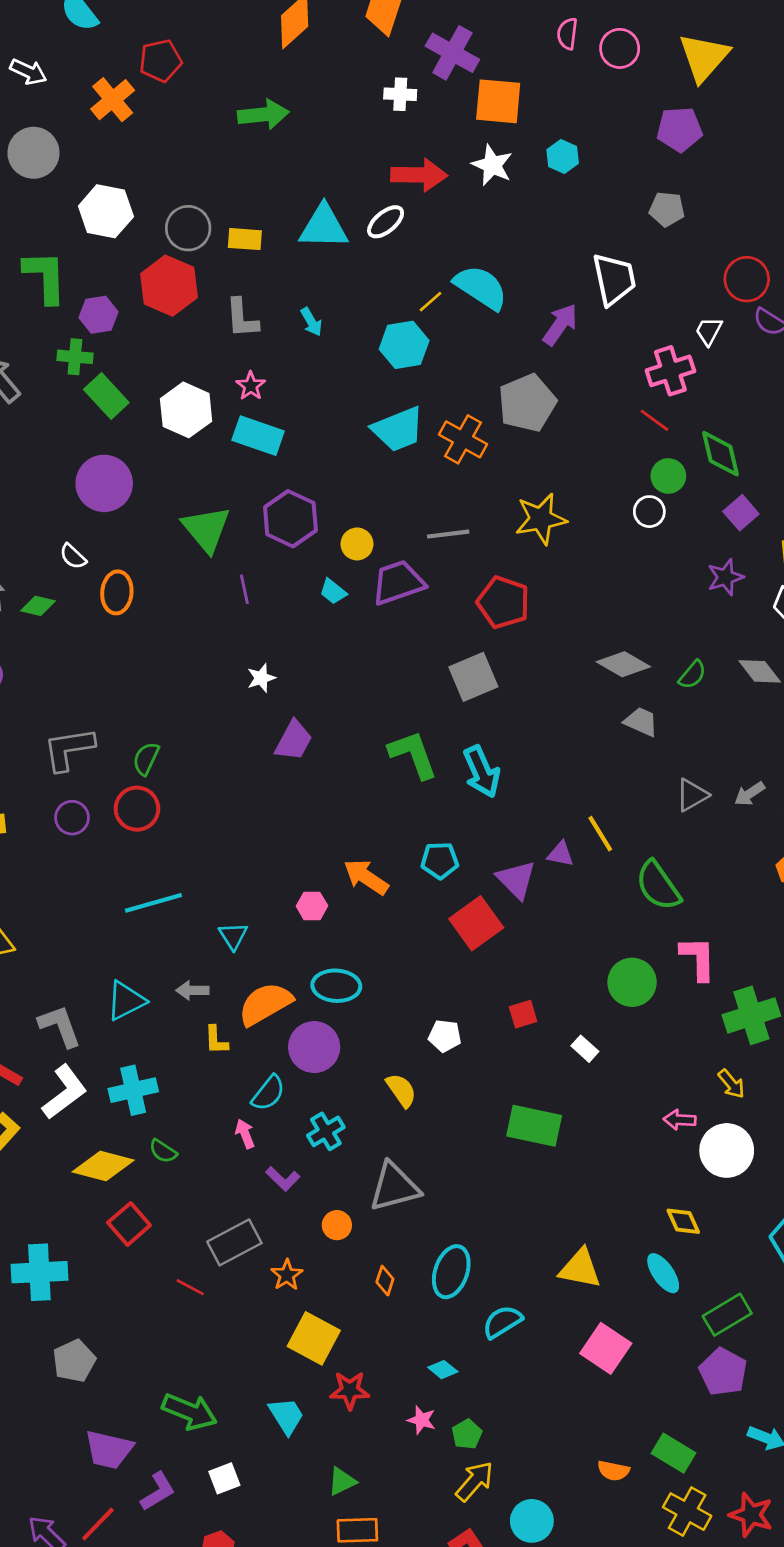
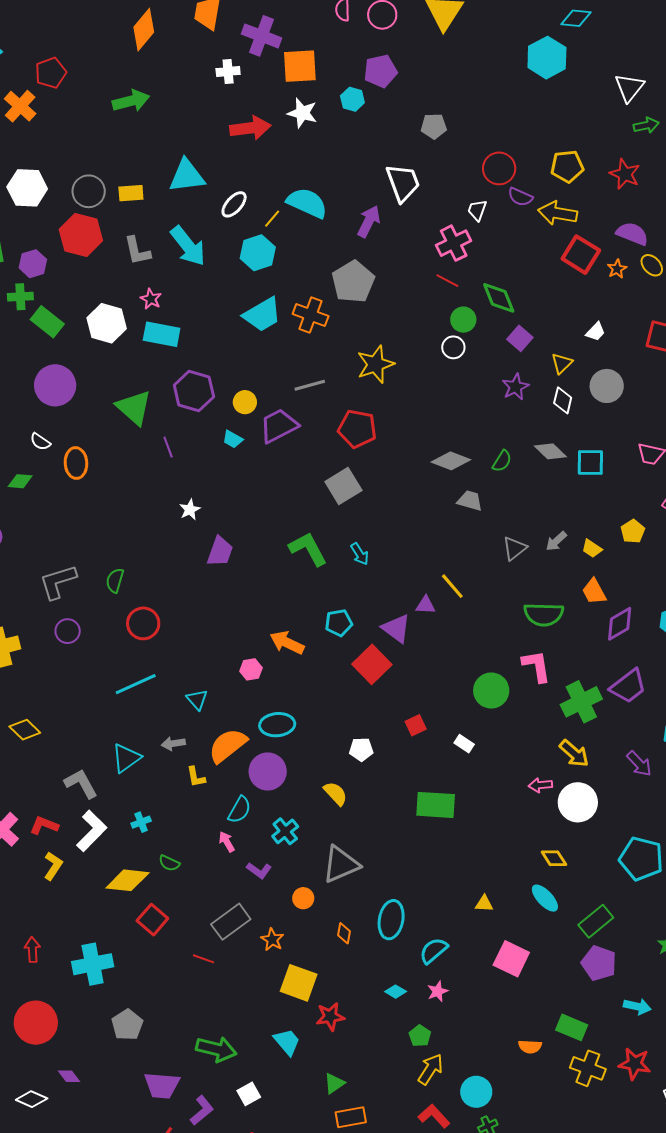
purple pentagon: (679, 129) -> (380, 71), moved
white ellipse: (386, 222) -> (234, 204), moved
cyan arrow: (311, 322) -> (188, 246), size x2.0
cyan arrow: (482, 772) -> (360, 554), size x0.6
red circle: (137, 809) -> (143, 623), moved
green semicircle: (658, 886) -> (544, 614), moved, turned -45
yellow arrow: (731, 1084) -> (574, 753), size x1.4
cyan cross: (133, 1090) -> (141, 822), size x0.6
yellow triangle: (580, 1269) -> (484, 904), size x0.6
pink star: (421, 1420) -> (438, 991), moved, turned -30

